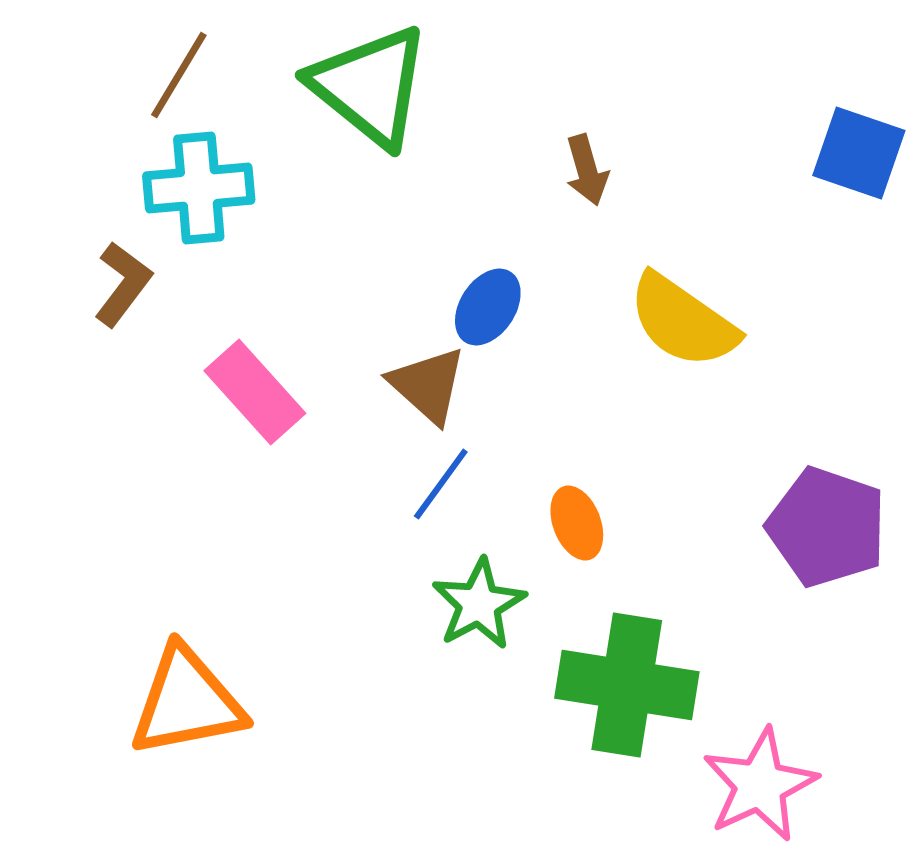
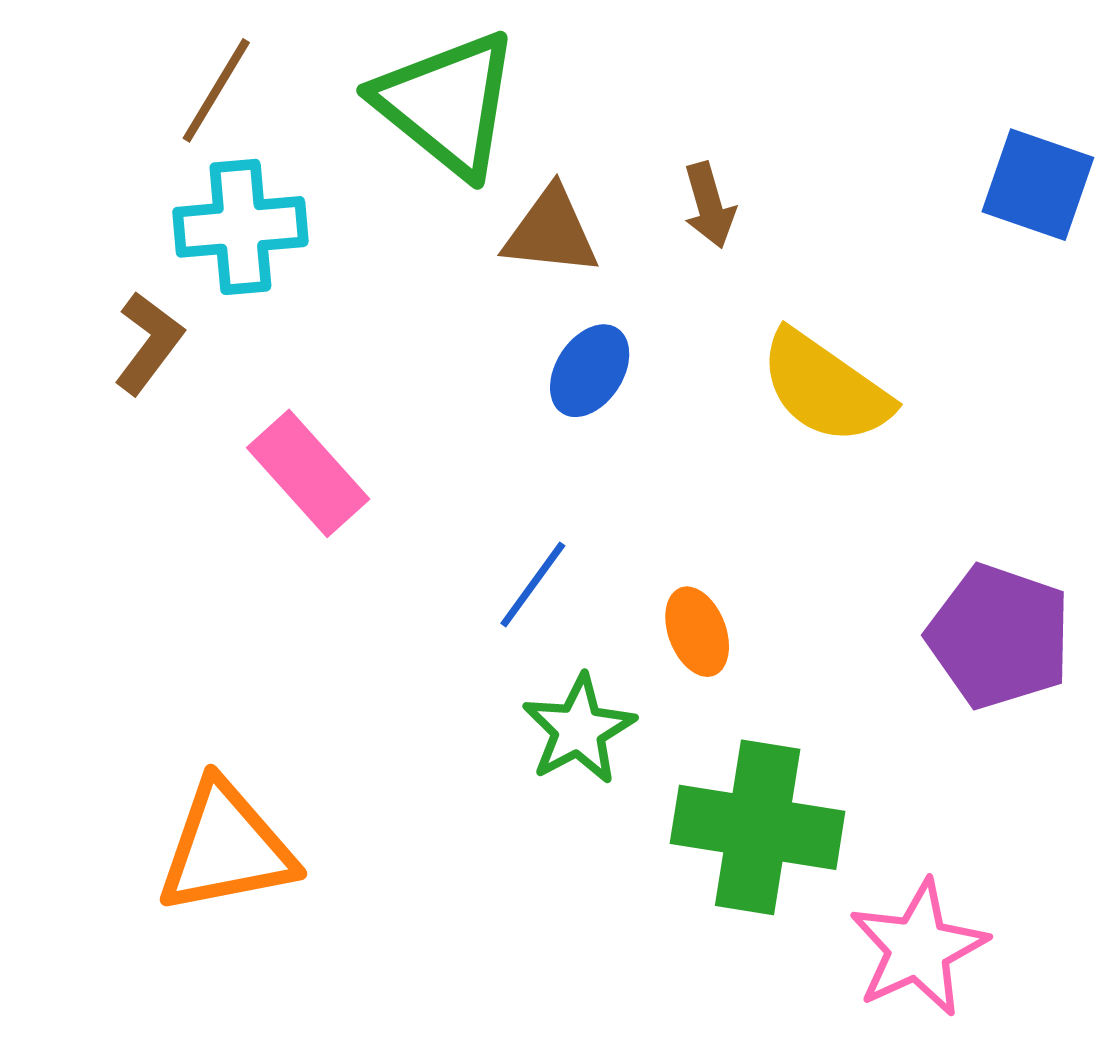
brown triangle: (428, 385) -> (551, 232), moved, turned -36

